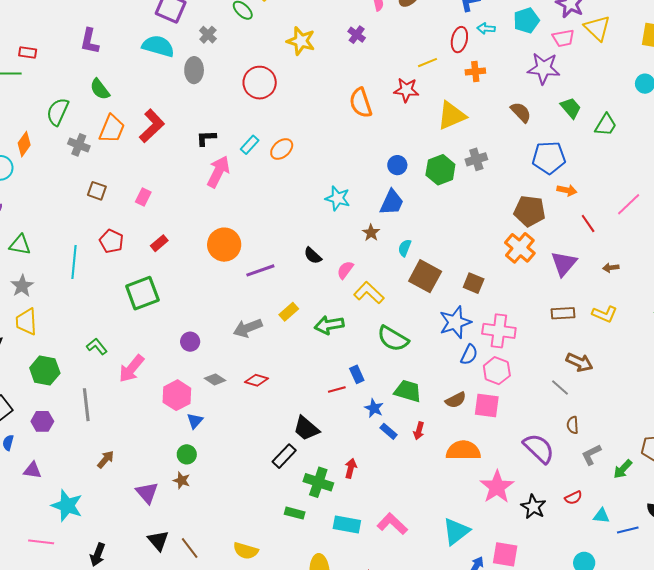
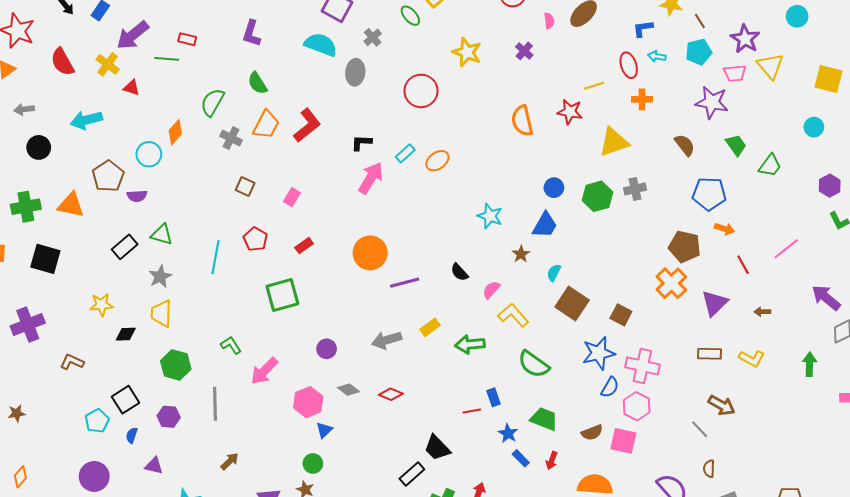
red ellipse: (459, 40) -> (629, 65), turned -35

